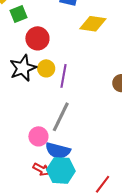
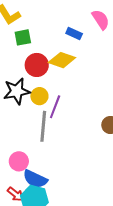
yellow diamond: (93, 24) -> (62, 60), moved
gray line: (61, 117) -> (43, 126), moved, turned -32

